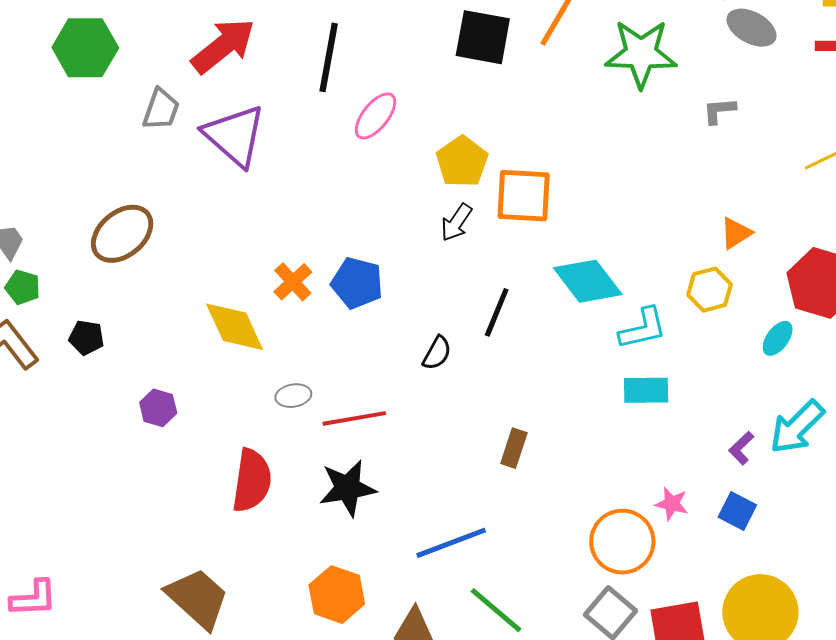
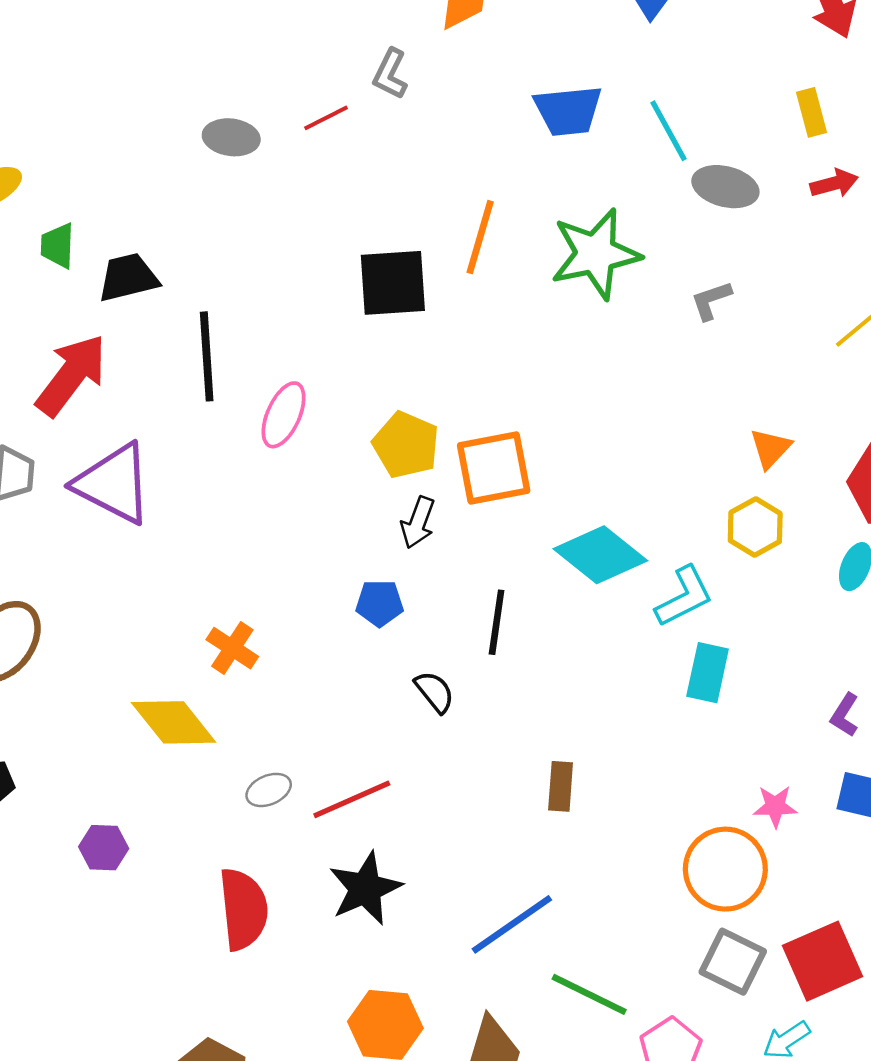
blue pentagon: (357, 283) -> (380, 603), moved, size x0.7
black semicircle: (437, 353) -> (435, 692), turned -54
cyan rectangle: (646, 390) -> (708, 673), turned -63

